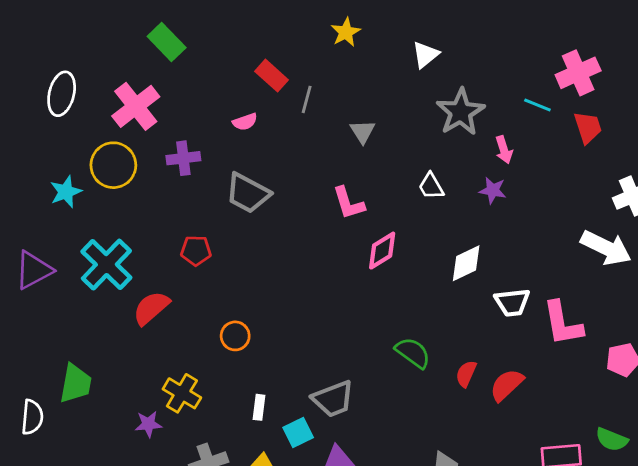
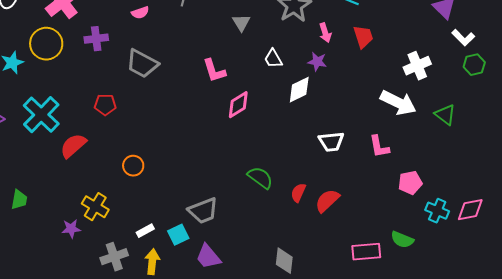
red trapezoid: (588, 127) -> (363, 37), moved
gray triangle: (363, 132) -> (241, 23), moved
white diamond: (466, 263) -> (299, 90), moved
pink L-shape: (563, 323) -> (379, 147), moved, size x0.7
green trapezoid: (76, 384) -> (19, 200), size x0.7
white rectangle: (259, 407) -> (145, 231), moved, turned 54

